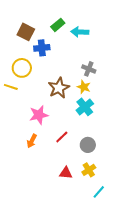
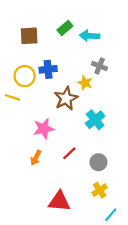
brown square: (26, 32) -> (29, 36), turned -30
blue cross: (42, 48) -> (48, 69), moved
gray cross: (89, 69) -> (100, 66), moved
yellow star: (84, 87) -> (85, 83), moved
red triangle: (66, 173) -> (59, 201), moved, size x1.5

